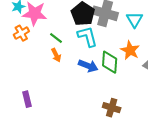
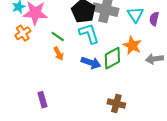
green diamond: (110, 62) -> (112, 58), turned 60
purple rectangle: (27, 99) -> (42, 100), moved

